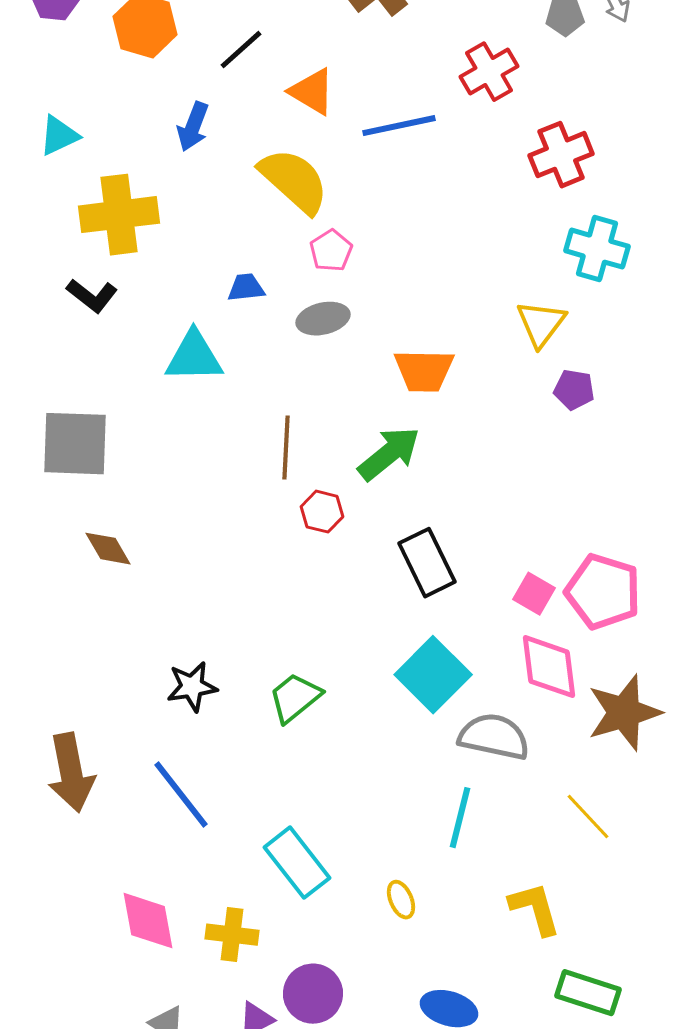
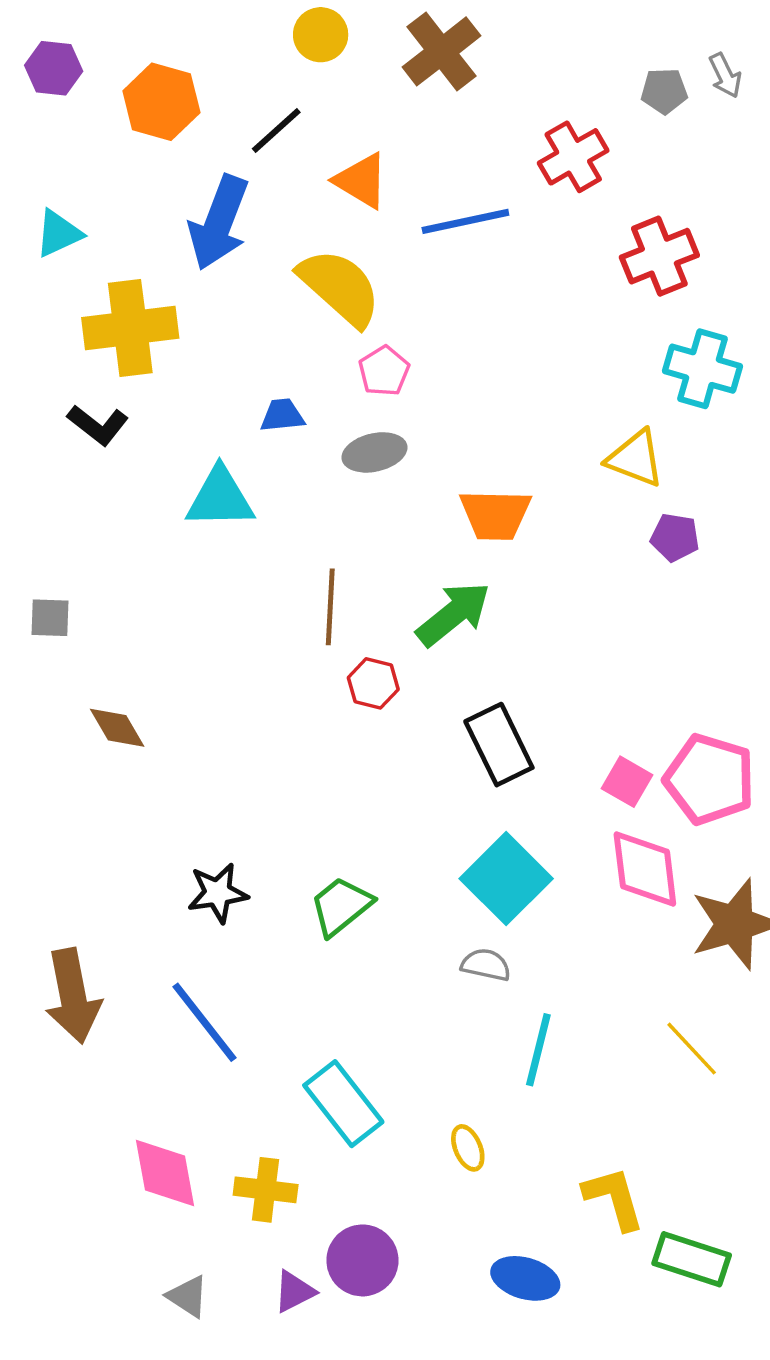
blue arrow: (193, 127) -> (219, 223), size x1.6
yellow triangle: (541, 324) -> (635, 458), turned -46
gray square: (75, 444) -> (50, 618), moved, size x0.5
gray semicircle: (494, 737) -> (486, 965), moved, size x0.6
yellow L-shape: (535, 909) -> (614, 1198), moved

